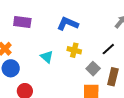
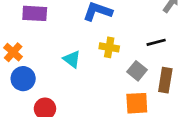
black line: (108, 49) -> (156, 42), turned 32

